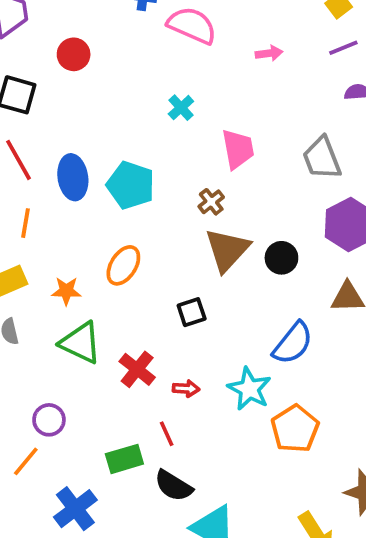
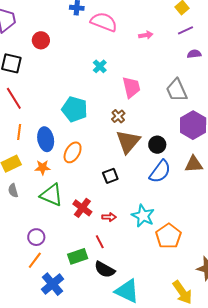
blue ellipse: (73, 177) -> (46, 139), moved
blue semicircle: (293, 343) -> (160, 172), moved
orange line: (26, 461) -> (35, 260), moved

